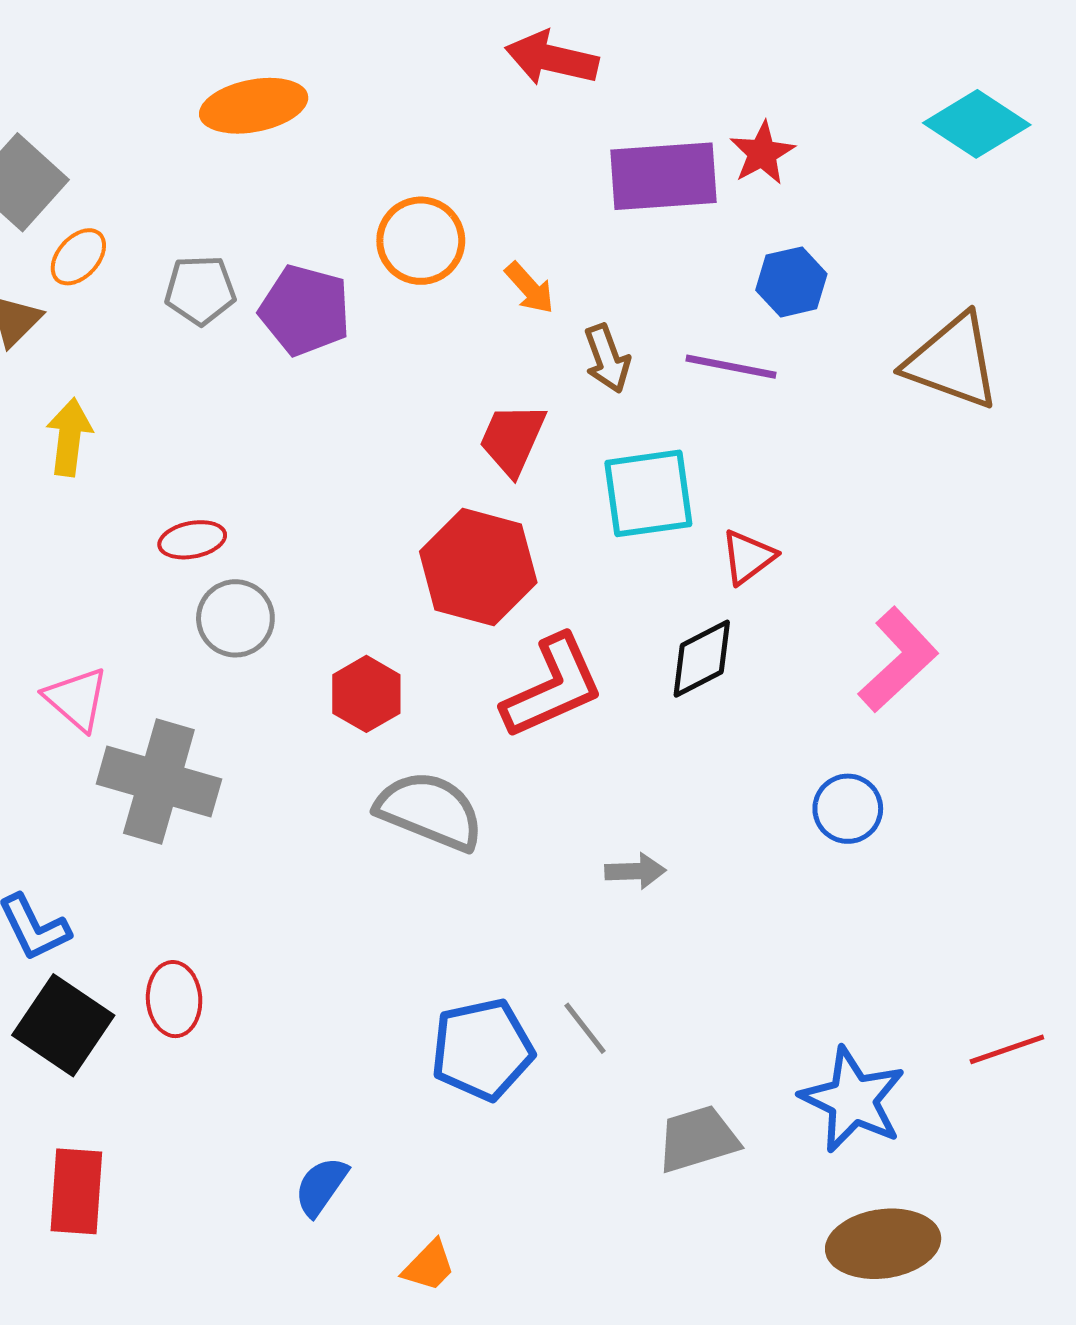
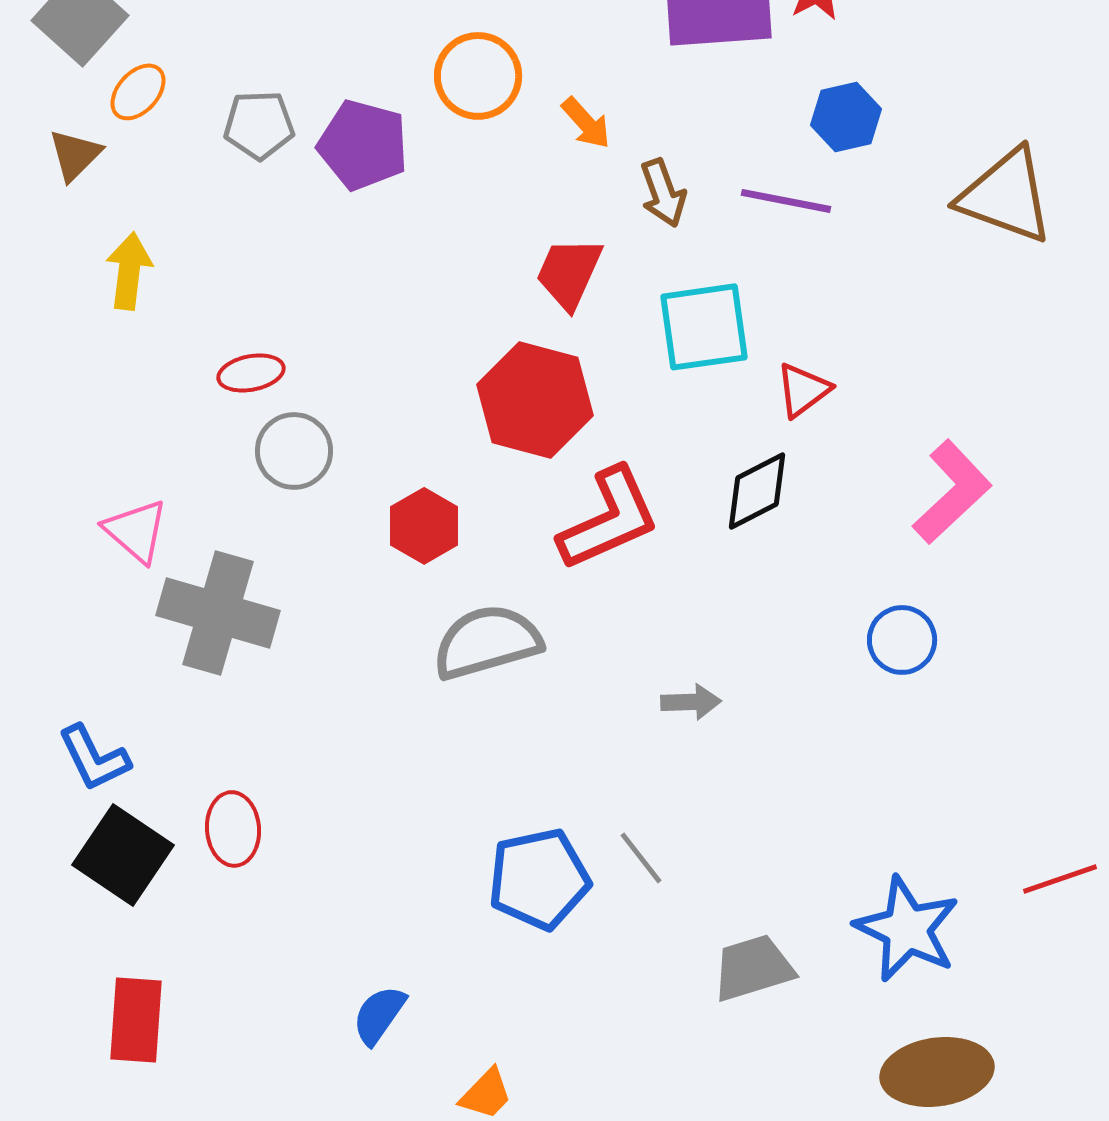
gray semicircle: (430, 811) -> (487, 642), turned -38

